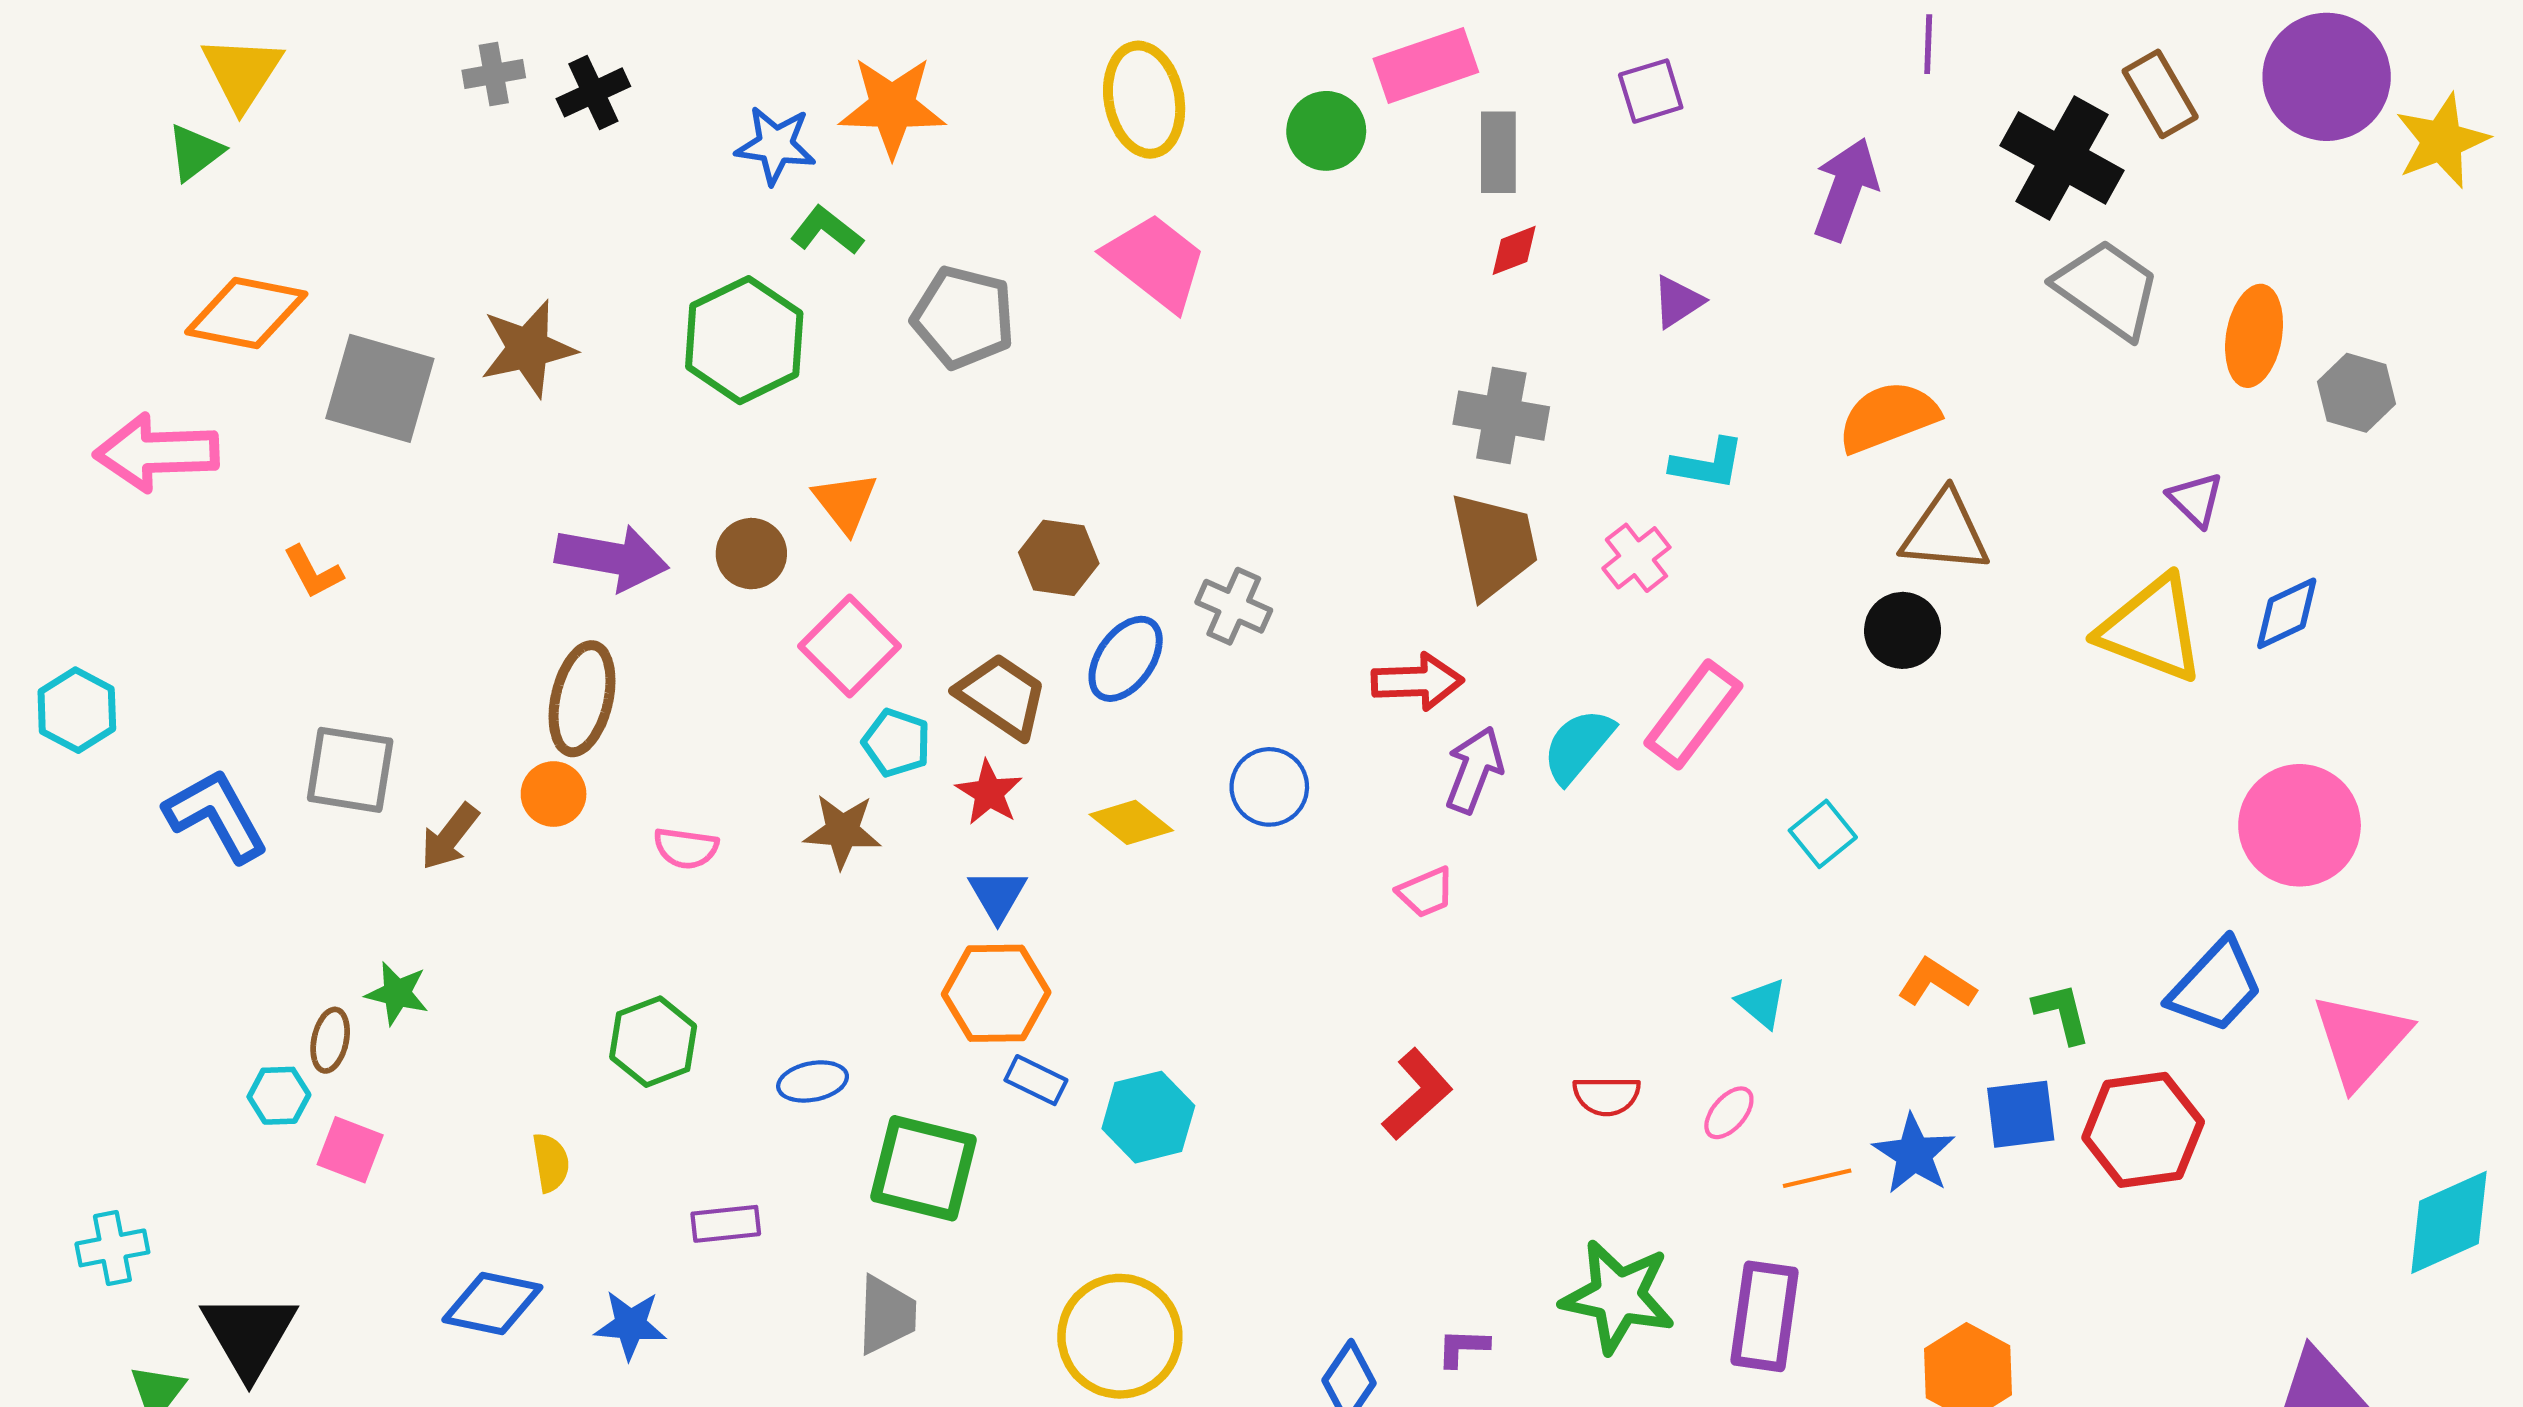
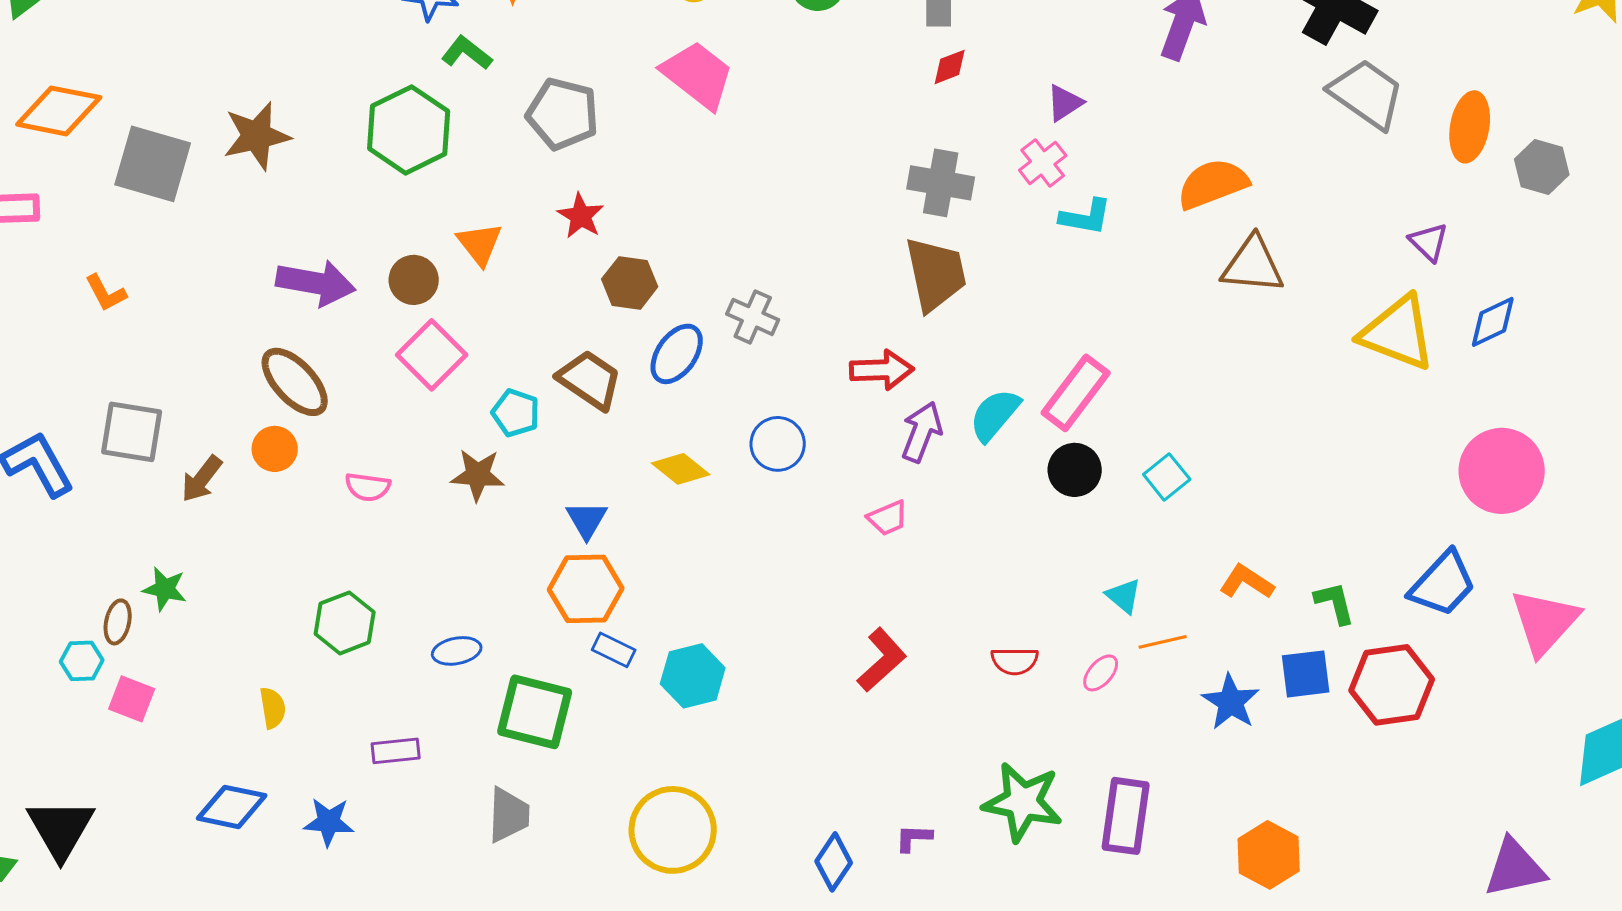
pink cross: (1636, 558) -> (1043, 163), moved
black circle: (1903, 630) -> (1075, 470), moved
pink square: (850, 646) -> (432, 355), moved
brown ellipse: (582, 699) -> (295, 382), turned -56
red star: (989, 793) -> (581, 216), moved
orange line: (1817, 1178) -> (1163, 642), moved

